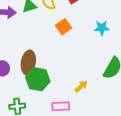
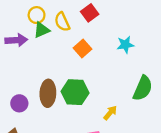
green hexagon: (38, 79) -> (75, 92), moved

